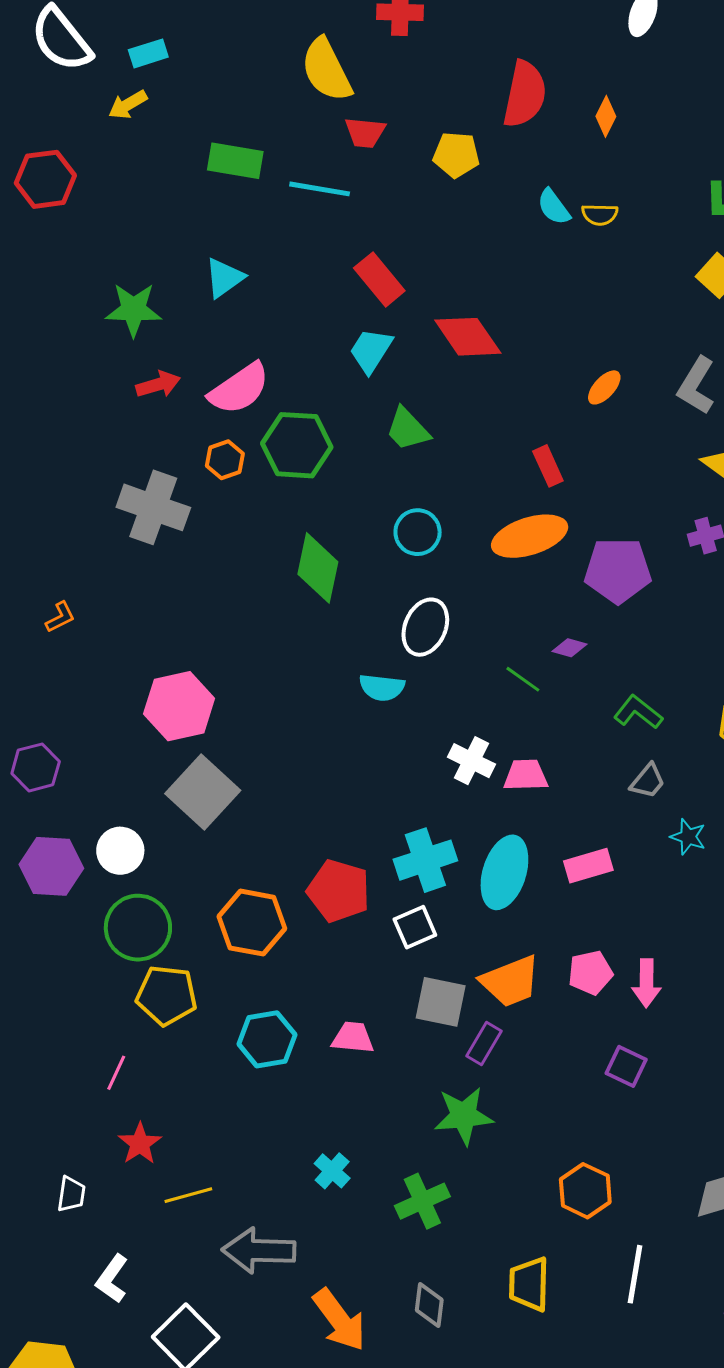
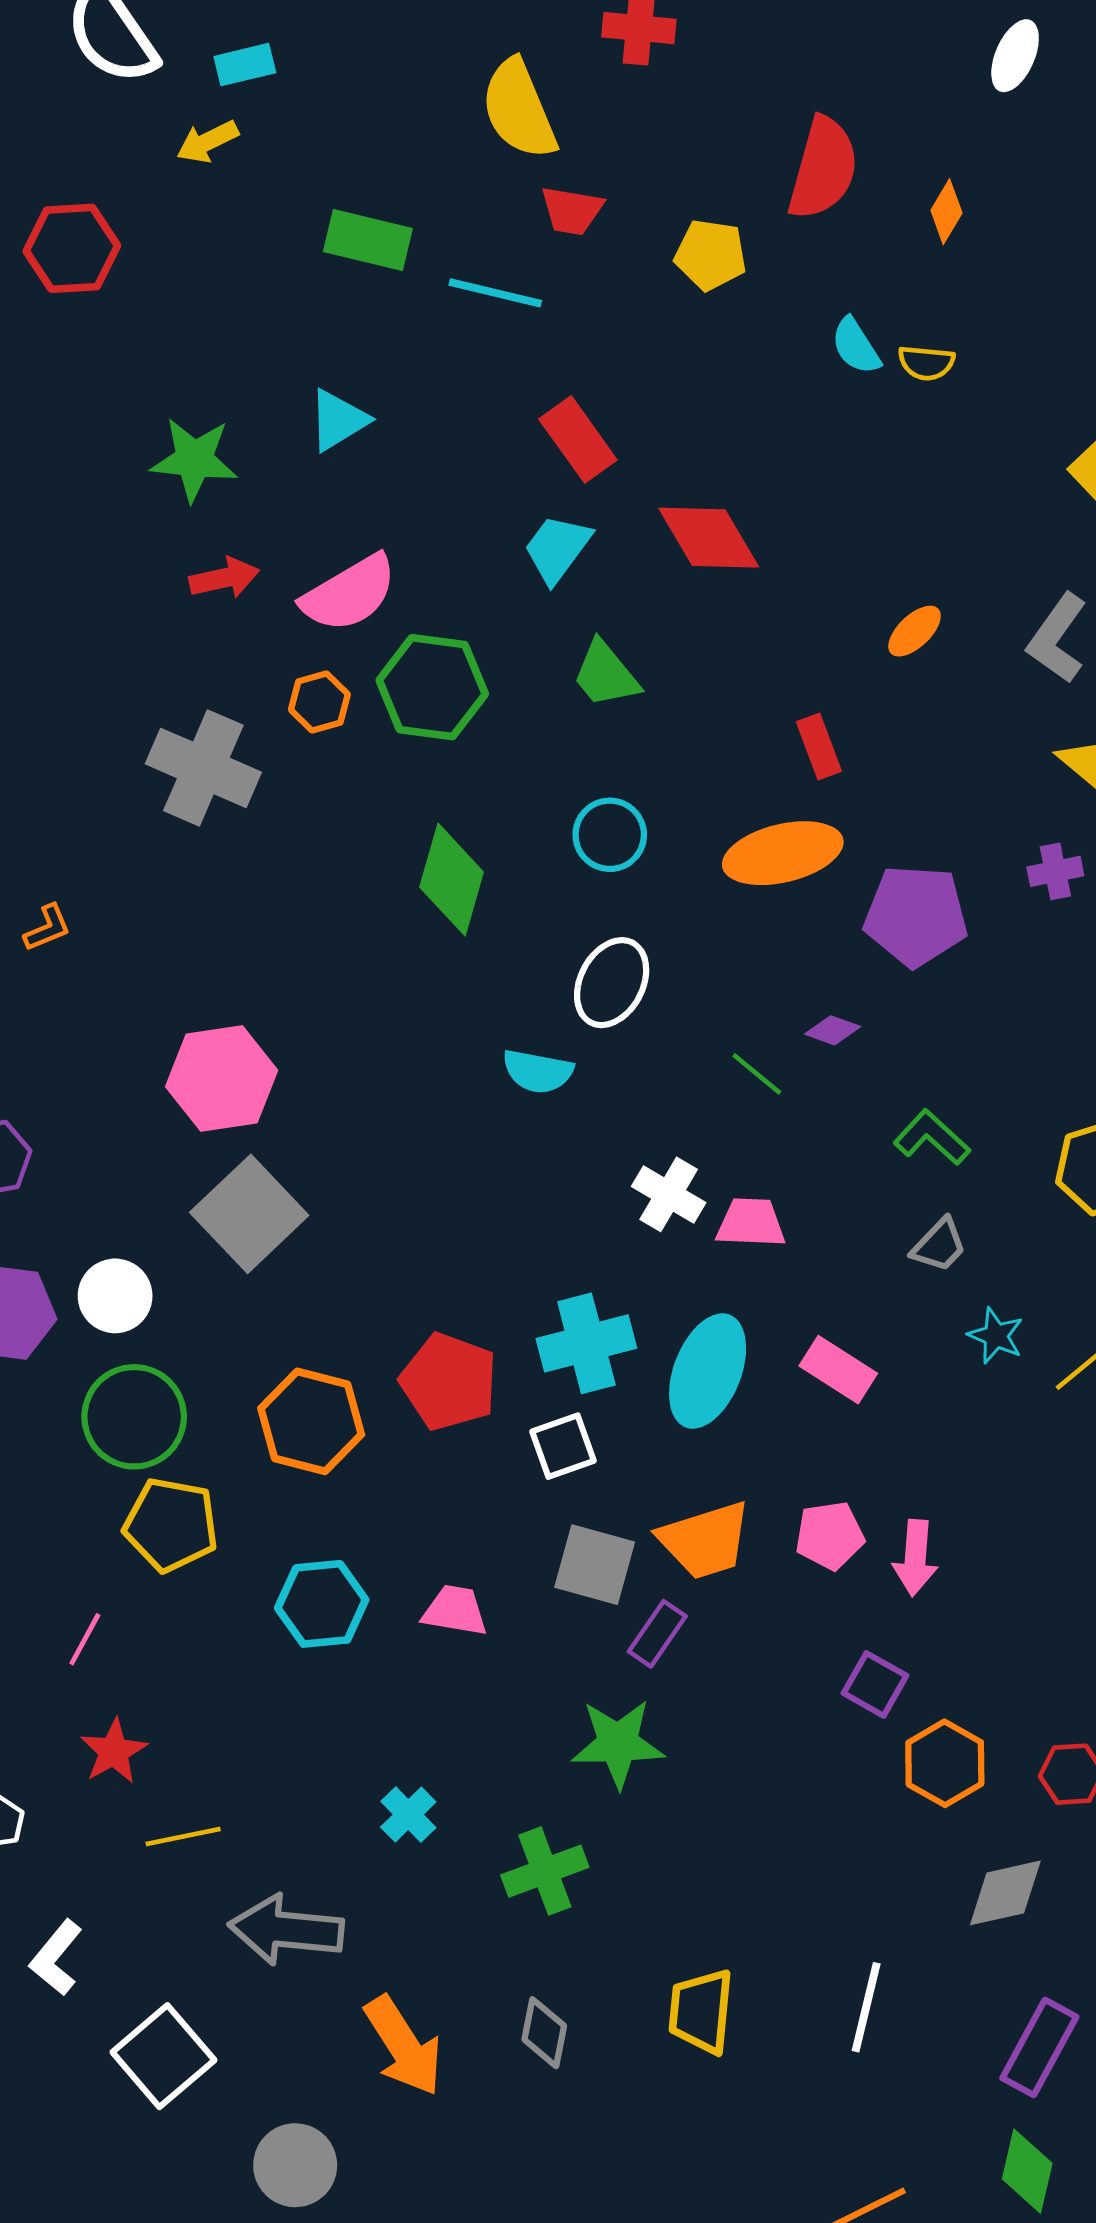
pink rectangle: (588, 866) -> (838, 1370), turned 45
orange hexagon: (585, 1191) -> (945, 1763), moved

